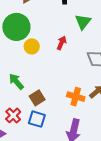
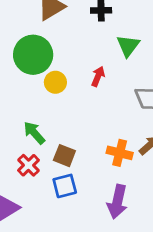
brown square: (37, 98) -> (64, 156), turned -35
red cross: (13, 115) -> (28, 165), moved
blue square: (37, 119) -> (65, 186), turned -30

